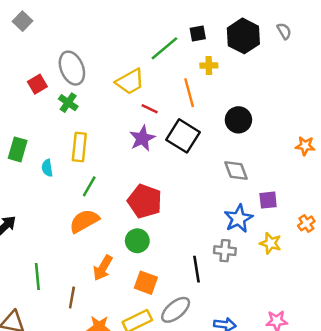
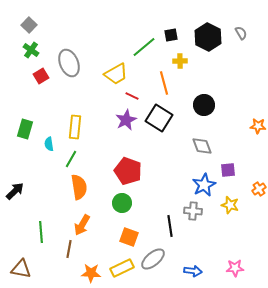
green cross: (68, 103) -> (31, 50), moved
green line: (89, 186) -> (71, 159), moved
orange semicircle: (84, 221) -> (79, 187), turned 110
orange arrow: (103, 268) -> (82, 225), moved

